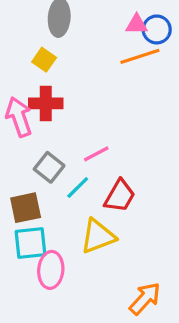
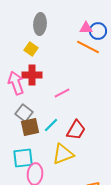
orange line: (140, 56) -> (88, 47), turned 45
pink line: (96, 154) -> (62, 93), moved
gray square: (49, 167) -> (24, 113), moved
brown square: (26, 208) -> (30, 127), moved

